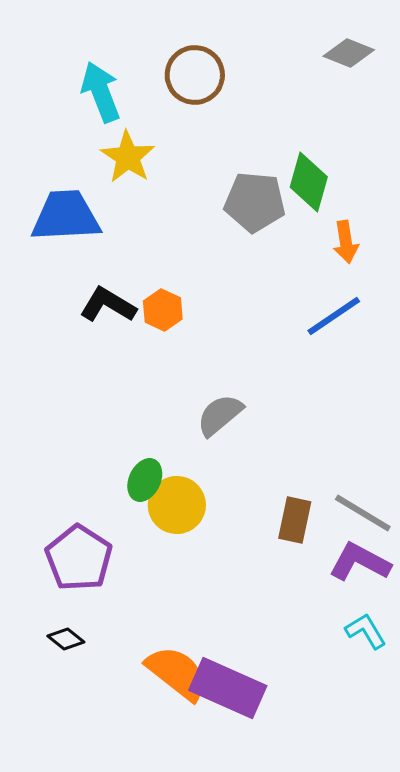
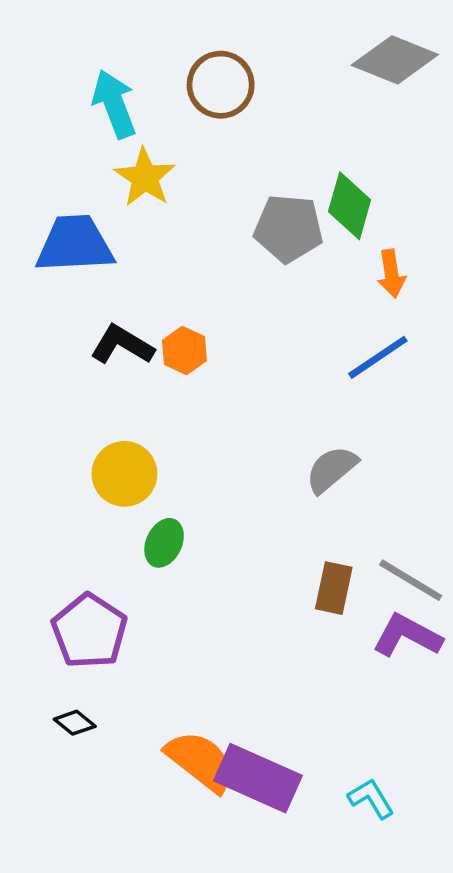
gray diamond: (349, 53) -> (395, 60), size x1.5
gray semicircle: (220, 415) -> (331, 469), moved
yellow circle: (177, 505) -> (124, 474), moved
cyan L-shape: (366, 631) -> (371, 799), moved

